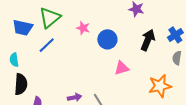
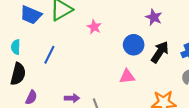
blue circle: (107, 39) -> (134, 45), moved
blue line: (47, 45) -> (49, 55), moved, turned -30

